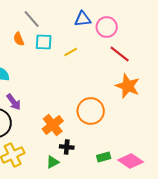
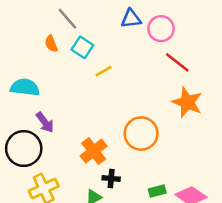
cyan square: (44, 42) -> (82, 47), turned 30
yellow line: (71, 52) -> (104, 71), moved

